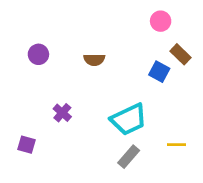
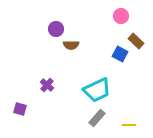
purple circle: (38, 54) -> (56, 29), moved
yellow line: (177, 145) -> (129, 125), moved

